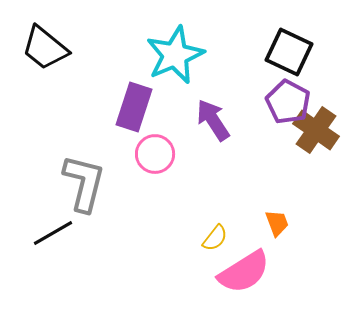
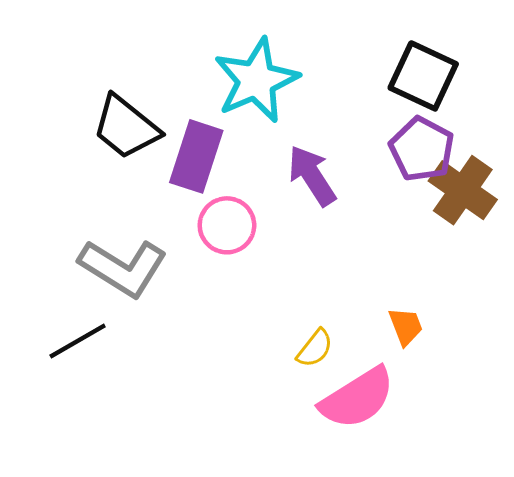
black trapezoid: (45, 48) -> (126, 127), moved
gray L-shape: (84, 183) -> (123, 268), turned 108

